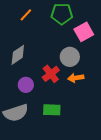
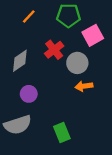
red cross: (51, 74) -> (54, 50), moved
green rectangle: (52, 110) -> (62, 133), moved, turned 66

